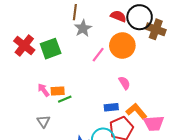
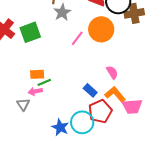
brown cross: (156, 29) -> (134, 13), turned -30
pink semicircle: (124, 83) -> (112, 72), moved
pink arrow: (43, 90) -> (35, 91), moved, turned -64
blue rectangle: (111, 107) -> (90, 90), turned 48

